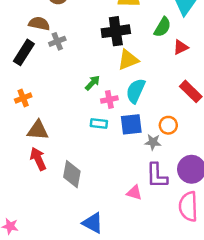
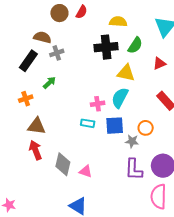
green semicircle: (162, 27) -> (135, 45), moved
yellow triangle: (128, 60) -> (126, 73), moved, turned 30
green arrow: (92, 83) -> (49, 83), moved
pink triangle: (134, 193) -> (86, 171), moved

